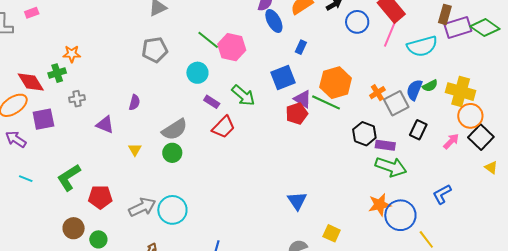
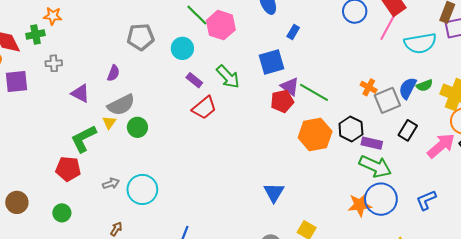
gray pentagon: (155, 50) -> (141, 37), moved
orange hexagon: (336, 83) -> (315, 134), moved
orange cross: (377, 93) -> (369, 87), turned -35
gray semicircle: (175, 130) -> (121, 105), moved
pink arrow: (451, 141) -> (441, 146), size x1.6
green circle: (172, 153) -> (137, 127), moved
green L-shape: (69, 177) -> (84, 139), moved
gray arrow: (142, 207) -> (111, 183), size x0.6
blue circle: (400, 215) -> (381, 199), moved
brown circle: (74, 228) -> (17, 202), moved

